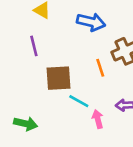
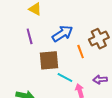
blue arrow: (91, 22) -> (62, 34), moved, turned -45

